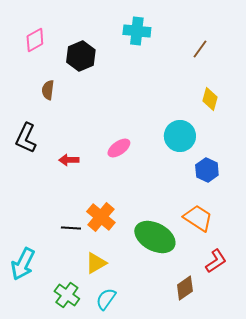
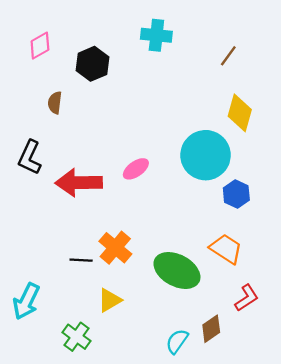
yellow diamond: (210, 99) -> (240, 113), size x1.4
cyan circle: (180, 136) -> (206, 155), size x1.4
red arrow: (69, 160) -> (79, 183), size x2.0
cyan semicircle: (106, 299) -> (177, 341), moved

